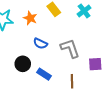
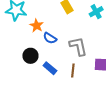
orange star: (30, 18) -> (37, 26), moved
brown line: (72, 81) -> (73, 70), moved

